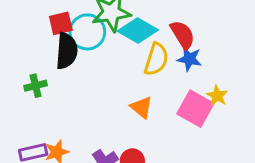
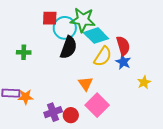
black semicircle: (67, 51) -> (69, 47), moved
yellow star: (217, 96) -> (144, 82), moved
pink square: (195, 109) -> (97, 105), moved

